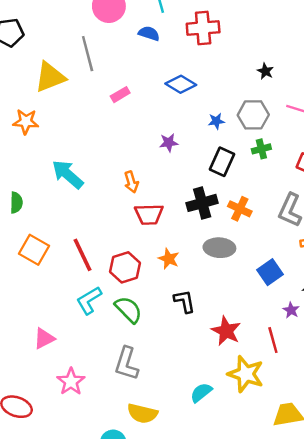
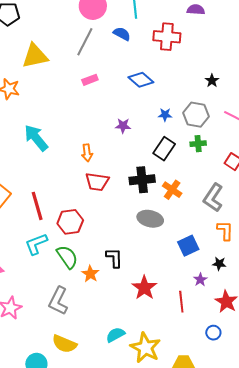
gray line: (88, 54) -> (85, 42), moved, turned 32
orange star: (169, 259) -> (90, 274), moved
yellow star: (246, 374) -> (145, 348), moved

